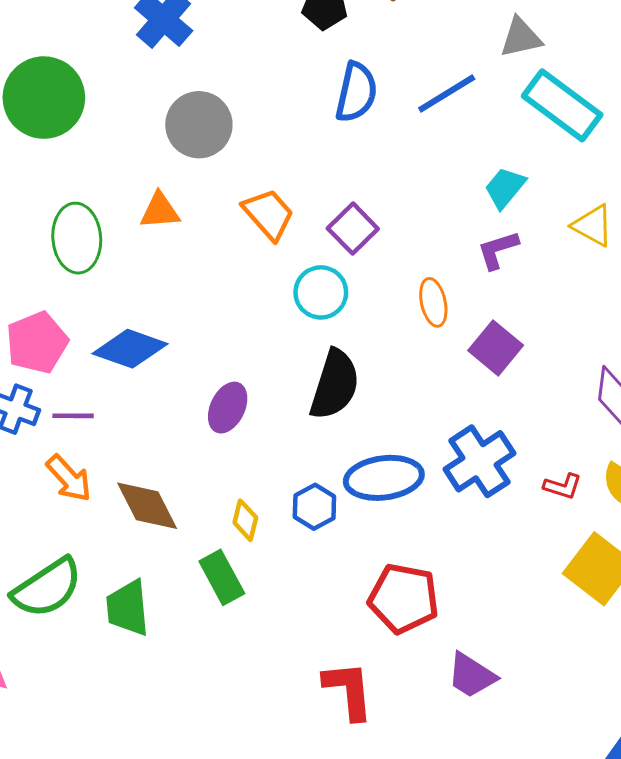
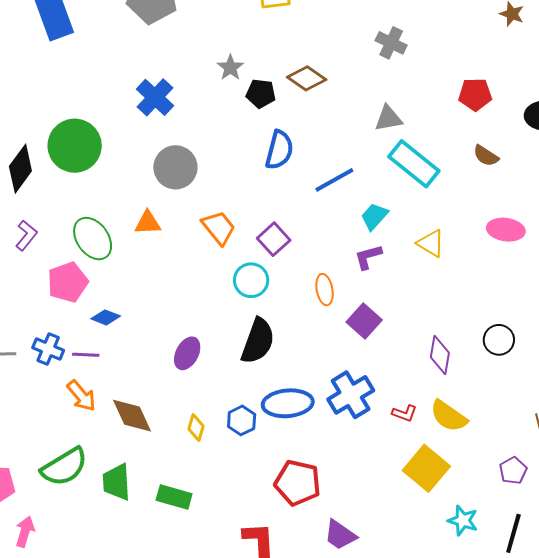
blue line: (447, 93) -> (334, 180), moved
green ellipse: (77, 238) -> (93, 239), turned -33
pink pentagon: (37, 343) -> (68, 282), moved
blue diamond: (130, 349) -> (106, 317), moved, size x0.6
green rectangle: (222, 577) -> (174, 497), moved, turned -48

